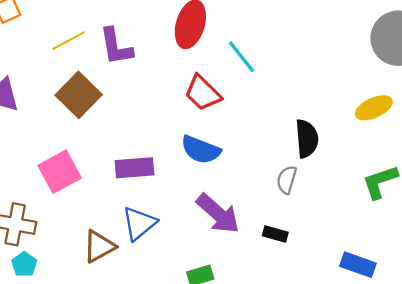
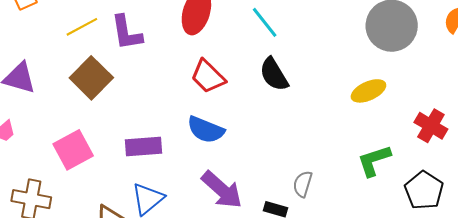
cyan line: (242, 57) -> (265, 22), moved
black semicircle: (307, 139) -> (274, 74), moved, turned 153
gray semicircle: (287, 180) -> (303, 184), moved

